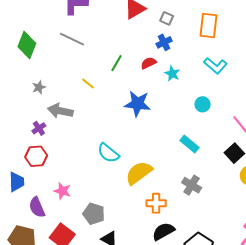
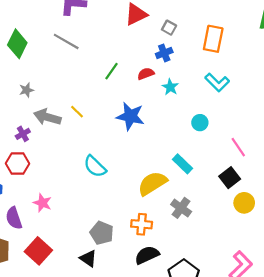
yellow line: (88, 84) -> (77, 112), moved
yellow semicircle: (139, 173) -> (152, 183), moved
gray pentagon: (94, 214) -> (102, 233), moved

